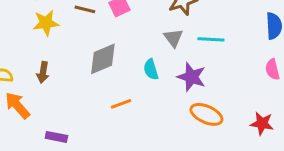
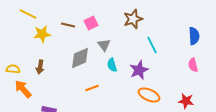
gray triangle: (173, 38) -> (104, 45), moved
cyan line: (211, 39) -> (152, 45), turned 60
purple star: (191, 77) -> (139, 70), turned 30

